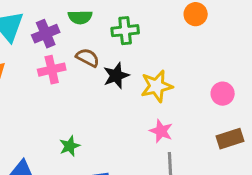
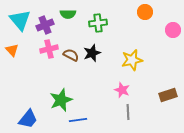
brown semicircle: (88, 58) -> (71, 55), moved
yellow star: (157, 86) -> (132, 60), moved
pink circle: (223, 94) -> (173, 30), moved
green star: (70, 146) -> (61, 100), size x1.6

